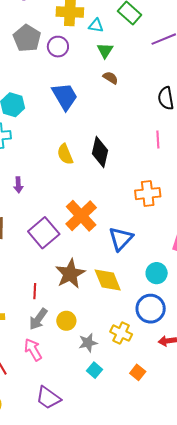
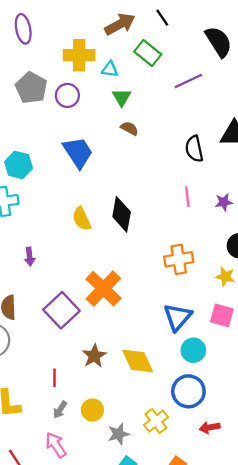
blue triangle: (121, 239) -> (178, 317), moved
brown star: (70, 274) -> (94, 356), size x0.7
gray arrow: (38, 319) -> (60, 410), size x0.7
yellow cross: (121, 333) -> (156, 421), turned 30

